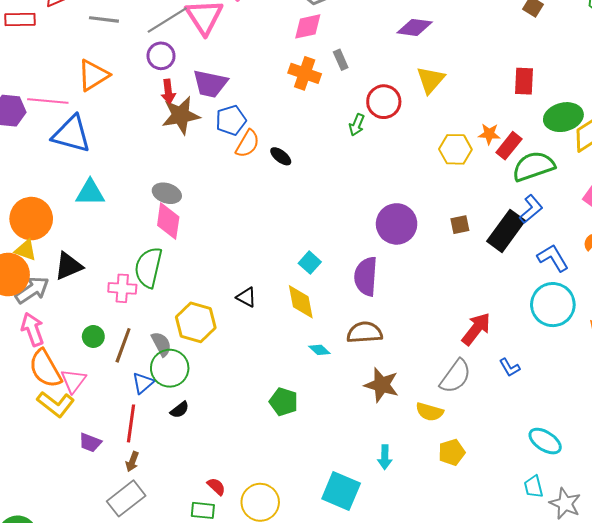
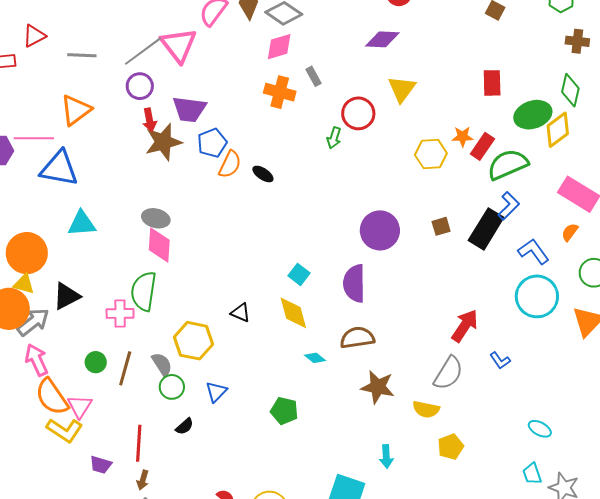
green circle: (170, 368) -> (172, 387), size x0.7
blue triangle: (143, 383) -> (216, 392), moved
cyan ellipse: (545, 441) -> (540, 429), size x0.7

